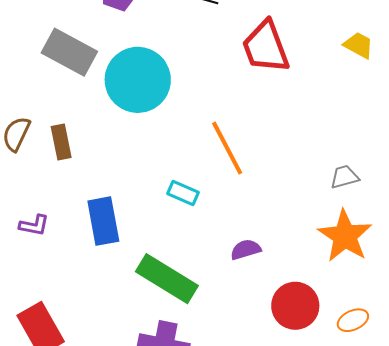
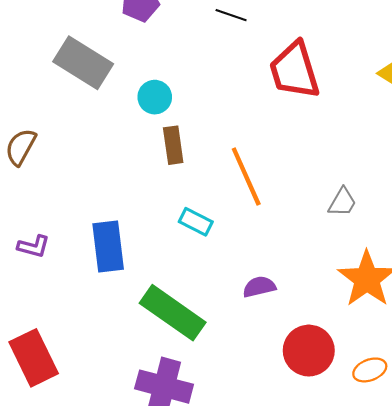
cyan circle: (138, 80) -> (155, 97), size x0.5
brown rectangle: (61, 142) -> (173, 145), moved
gray trapezoid: (344, 177) -> (342, 202), moved, turned 132

